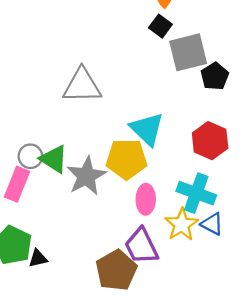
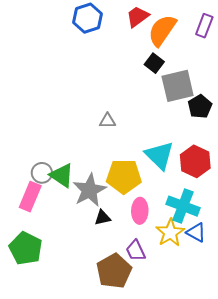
gray triangle: (82, 86) -> (107, 121), moved, size x0.5
cyan triangle: (147, 129) -> (159, 155), moved
purple trapezoid: (141, 246) -> (136, 251), size x0.7
black triangle: (38, 258) -> (103, 218), moved

